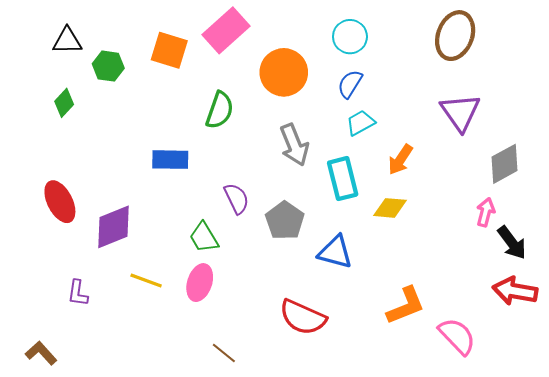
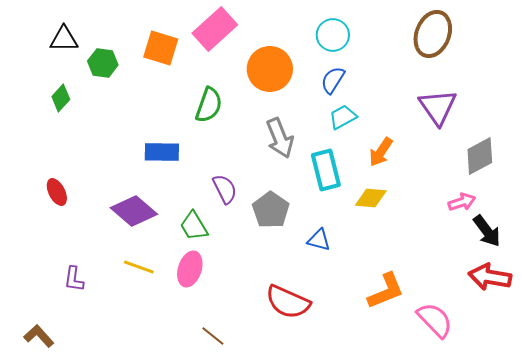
red ellipse: (60, 202) -> (57, 192), size x0.7
pink arrow: (486, 212) -> (462, 202), turned 56
purple diamond: (114, 227) -> (134, 211), moved, turned 63
blue triangle: (335, 252) -> (319, 240), size x0.7

